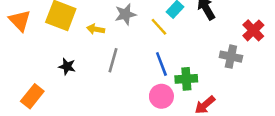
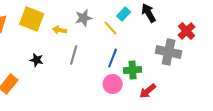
gray cross: (231, 57) -> (169, 52), size x1.4
blue line: (161, 64) -> (113, 58), turned 42

